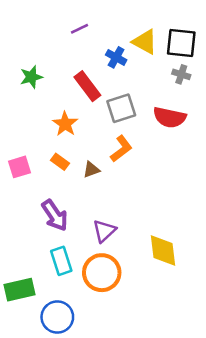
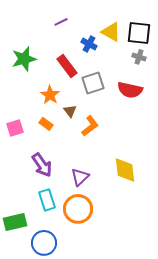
green star: (31, 77) -> (24, 59), size x1.4
orange L-shape: (121, 149) -> (90, 126), moved
brown triangle: (91, 170) -> (70, 111), moved, turned -48
yellow diamond: (163, 250) -> (125, 170), moved

